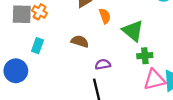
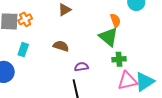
orange cross: (40, 12) -> (25, 19), turned 32
orange semicircle: (105, 16) -> (115, 20), moved

